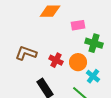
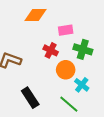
red cross: (56, 60) -> (51, 50), moved

